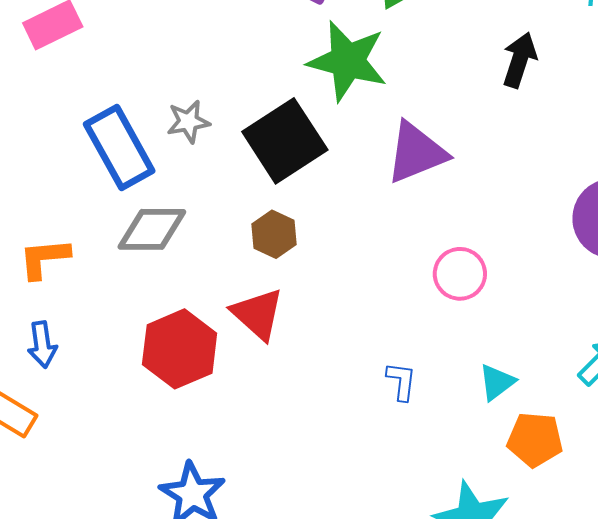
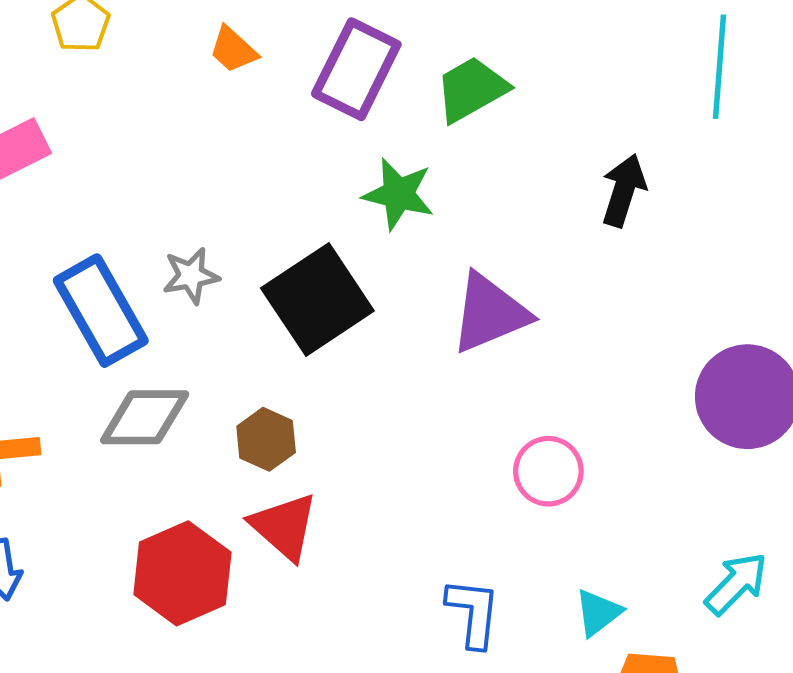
green star: (348, 61) -> (398, 194), size x0.7
brown hexagon: (274, 234) -> (266, 439), moved
blue L-shape: (401, 381) -> (473, 613), size x1.4

